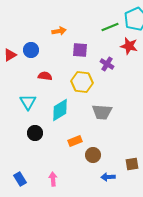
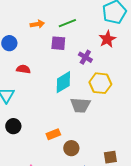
green line: (110, 27) -> (67, 23), moved
red star: (129, 46) -> (107, 39), turned 30
yellow hexagon: (82, 82) -> (100, 83), moved
cyan diamond: (60, 110) -> (63, 82), moved

